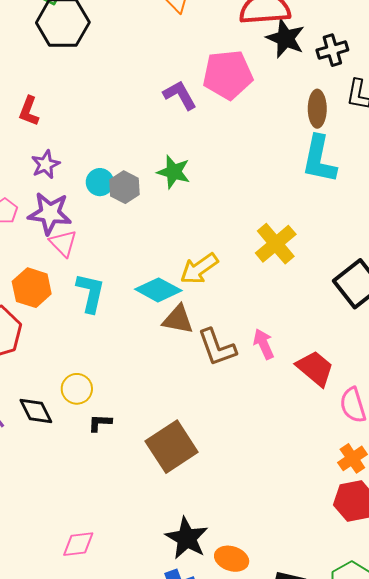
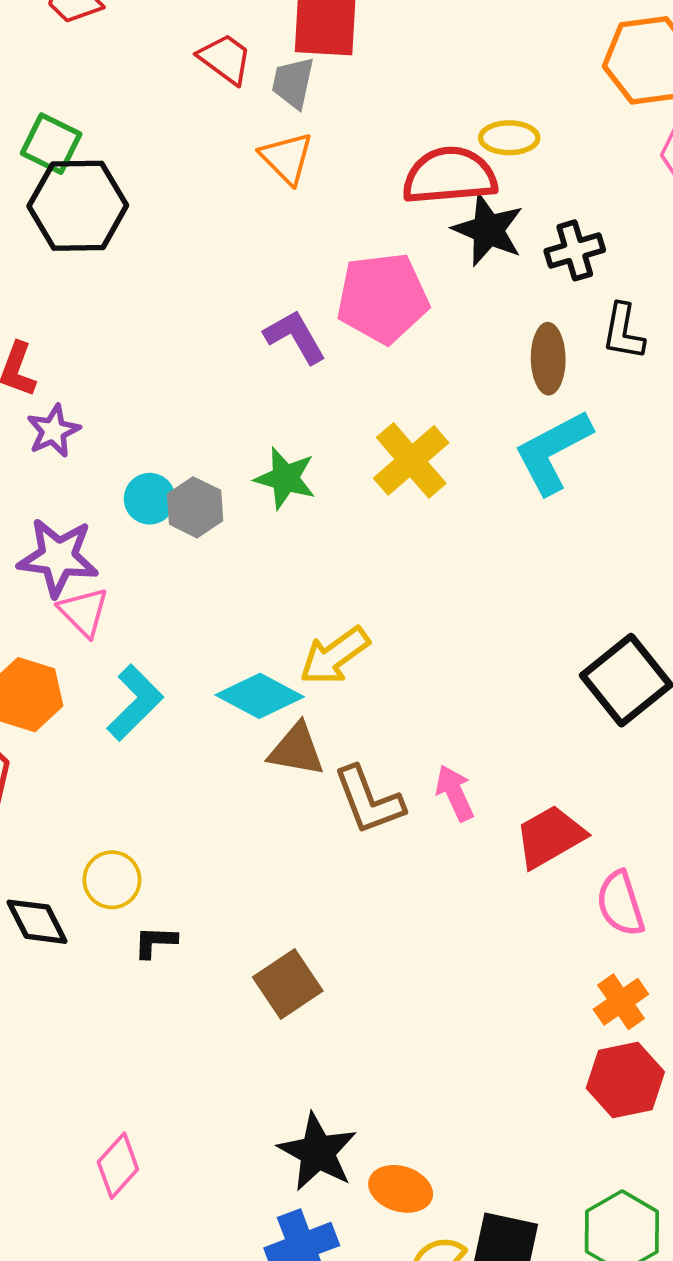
cyan L-shape: (319, 159) -> (553, 452), turned 51
purple star: (46, 164) -> (53, 431), moved
yellow cross: (276, 244) -> (411, 460), moved
cyan L-shape: (90, 293) -> (135, 703), turned 33
red trapezoid: (315, 368) -> (550, 837), turned -69
brown square: (172, 447) -> (288, 984), size x0.7
pink diamond: (78, 544) -> (118, 1166), turned -40

